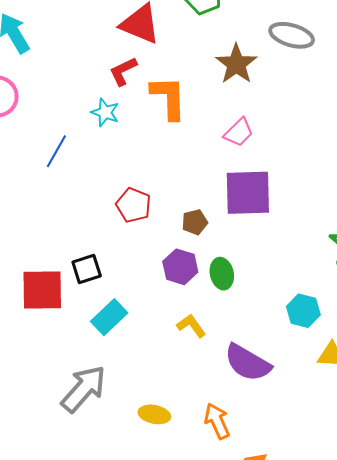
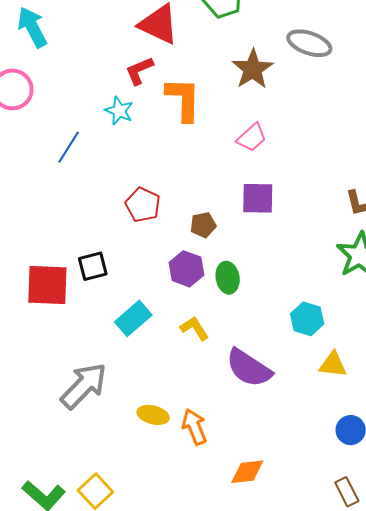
purple square: (248, 193) -> (258, 198), size x0.7
cyan rectangle: (109, 317) -> (133, 318), moved
orange arrow: (217, 421) -> (194, 427), moved

